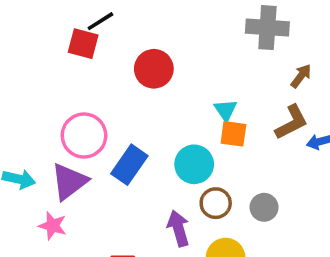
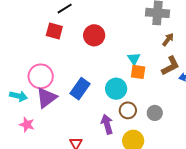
red square: (83, 44) -> (54, 31), moved
brown arrow: (301, 76) -> (168, 40), moved
pink circle: (84, 136) -> (41, 76), moved
pink star: (53, 226) -> (27, 125), moved

